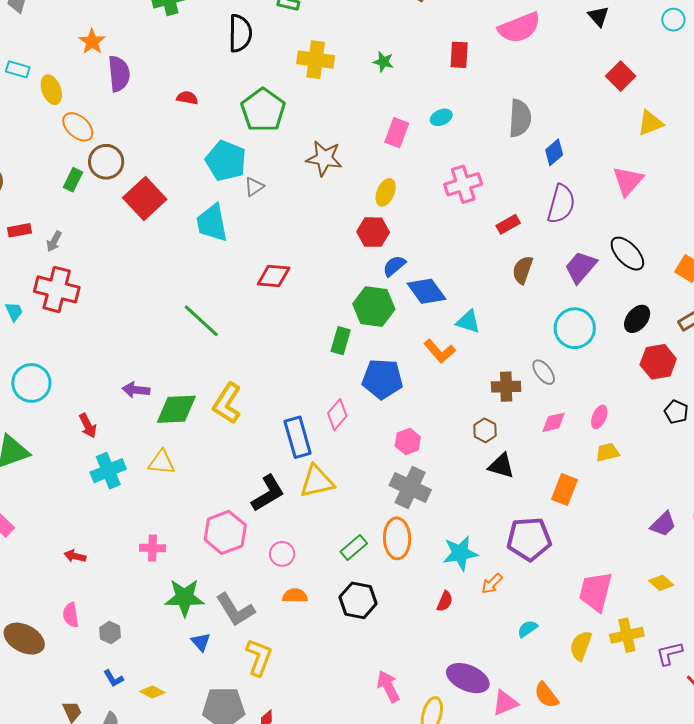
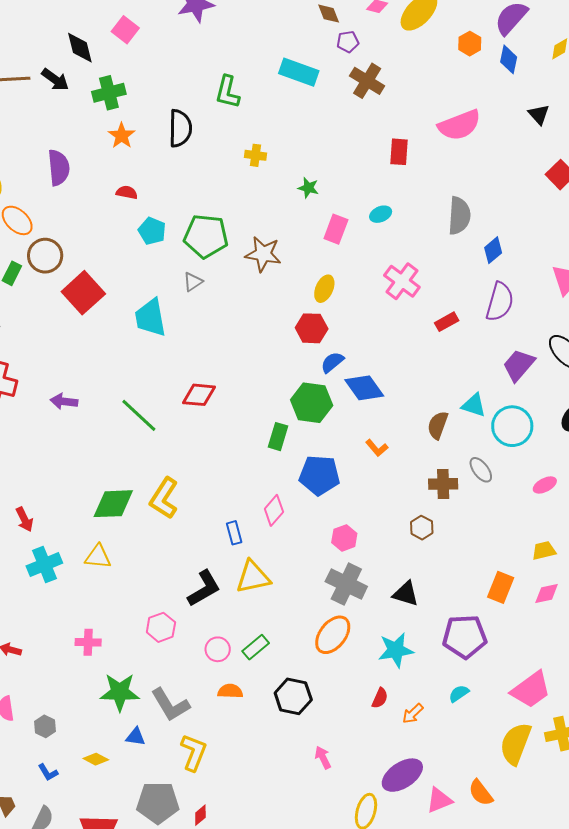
orange star: (92, 42) -> (122, 136), moved
yellow cross: (316, 60) -> (256, 155), size x0.6
green star: (383, 62) -> (308, 188), moved
green pentagon: (263, 110) -> (206, 236), moved, turned -30
cyan pentagon: (226, 161) -> (152, 231), moved, size x0.7
pink cross: (463, 184) -> (402, 281), turned -36
brown semicircle: (523, 270) -> (438, 425), moved
red diamond: (274, 276) -> (199, 395), moved
cyan triangle: (468, 322) -> (474, 405), moved
orange L-shape: (439, 351) -> (377, 448), size x0.7
purple arrow: (136, 390) -> (64, 401), moved
pink ellipse: (599, 417) -> (545, 485), moved, turned 40
pink diamond: (554, 422) -> (547, 593), moved
blue rectangle: (298, 437) -> (234, 533), size x0.6
black triangle: (501, 466) -> (406, 594), moved
pink hexagon: (225, 532) -> (161, 627), size x0.7
orange ellipse: (397, 538) -> (333, 635), turned 39
green rectangle: (354, 547) -> (256, 647), moved
orange arrow: (492, 584) -> (413, 714), moved
pink trapezoid: (596, 592) -> (531, 690), turned -141
cyan semicircle: (527, 629) -> (459, 694), moved
blue triangle: (201, 642) -> (136, 737), turned -40
yellow semicircle: (581, 646) -> (516, 744), size x1.4
purple ellipse: (468, 678) -> (402, 775), turned -57
pink arrow: (388, 686) -> (323, 758), moved, size x0.7
yellow diamond: (152, 692) -> (96, 759), moved

